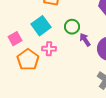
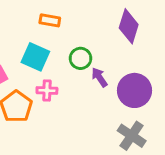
cyan square: (41, 26) -> (35, 57), turned -30

